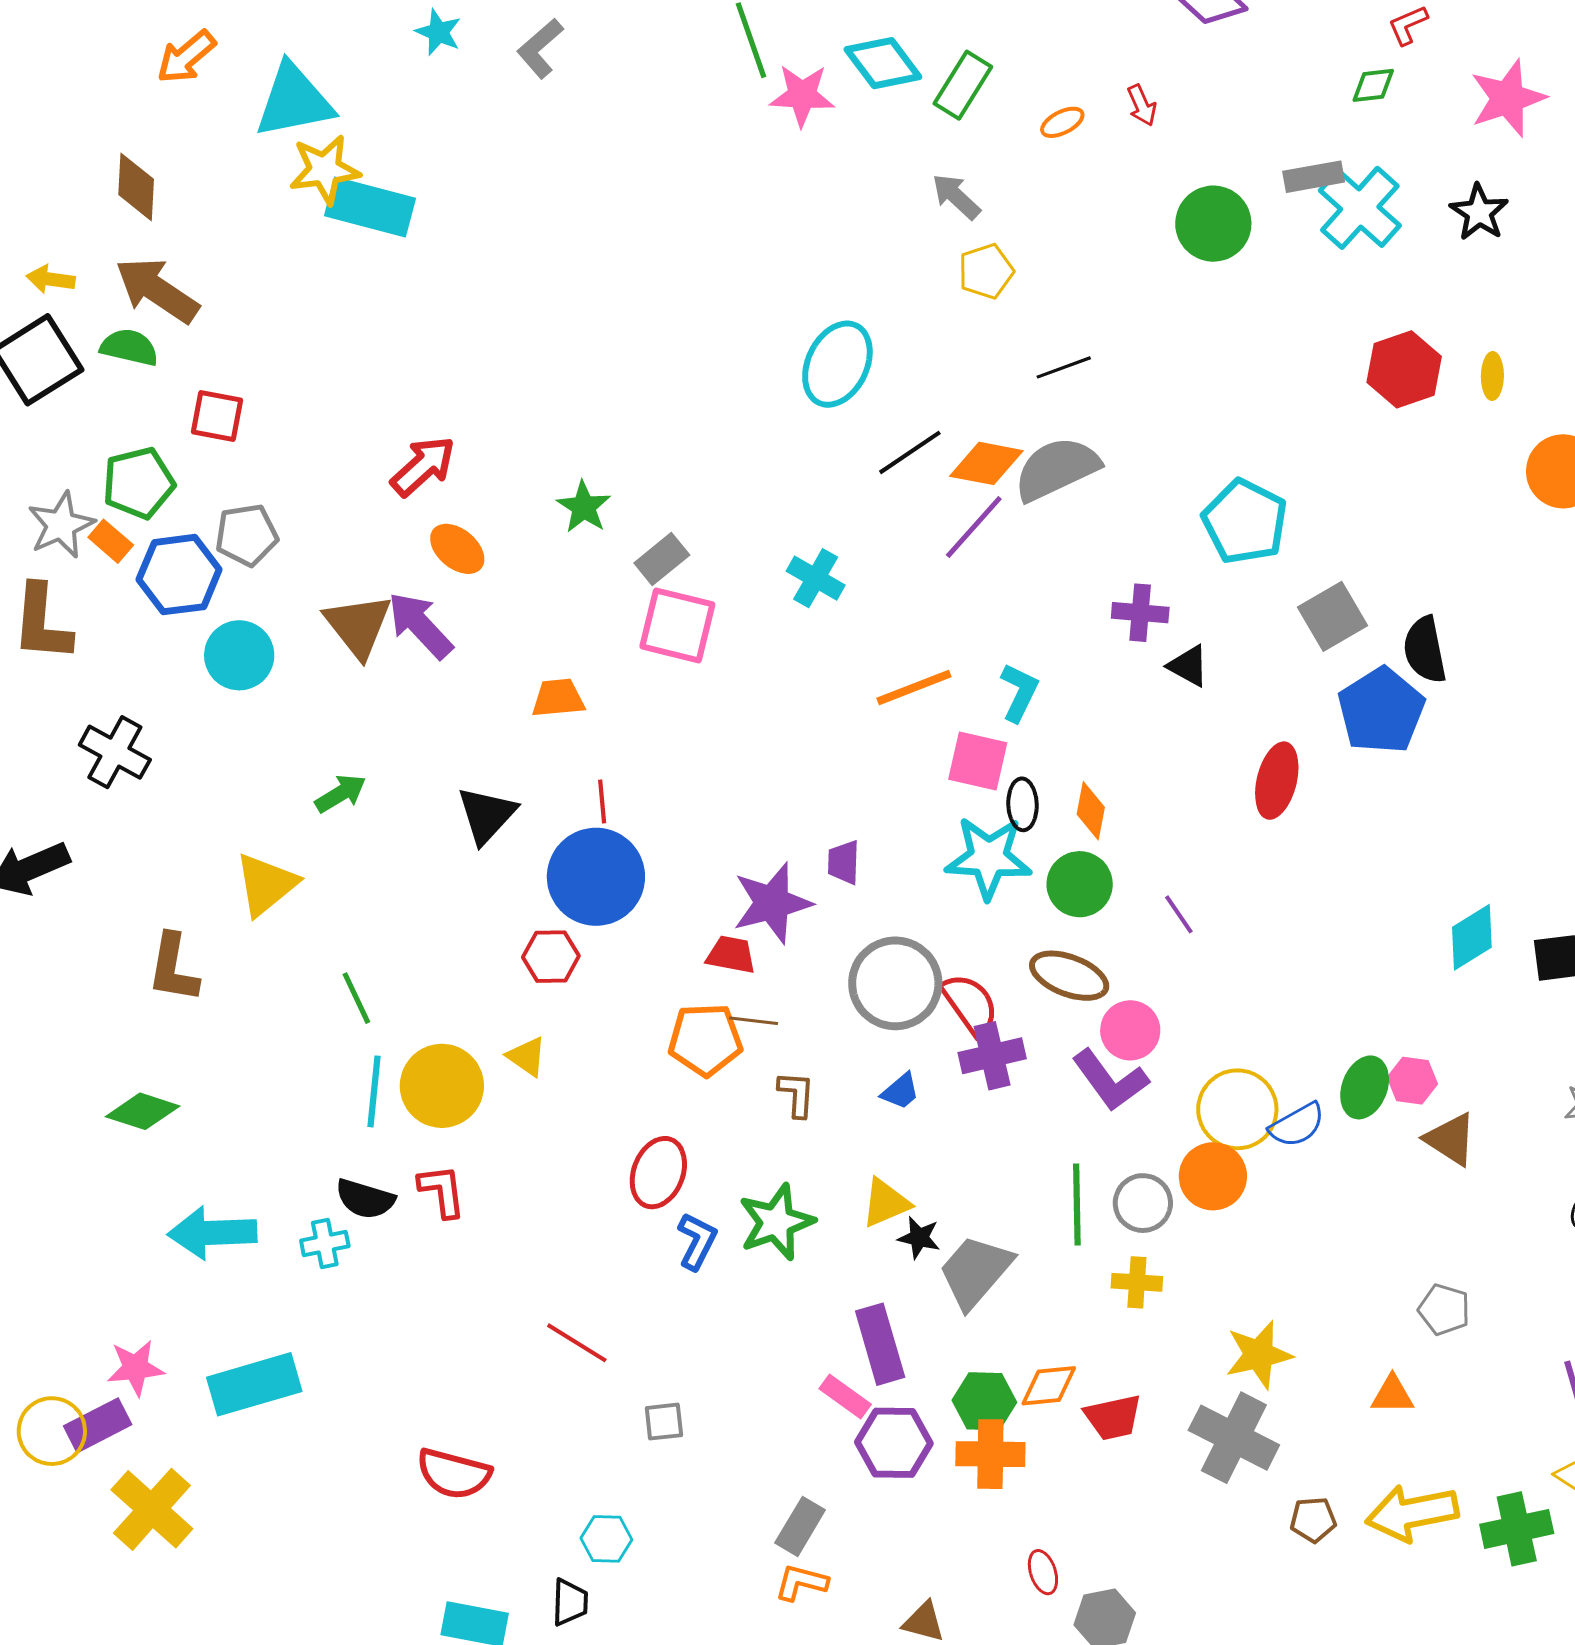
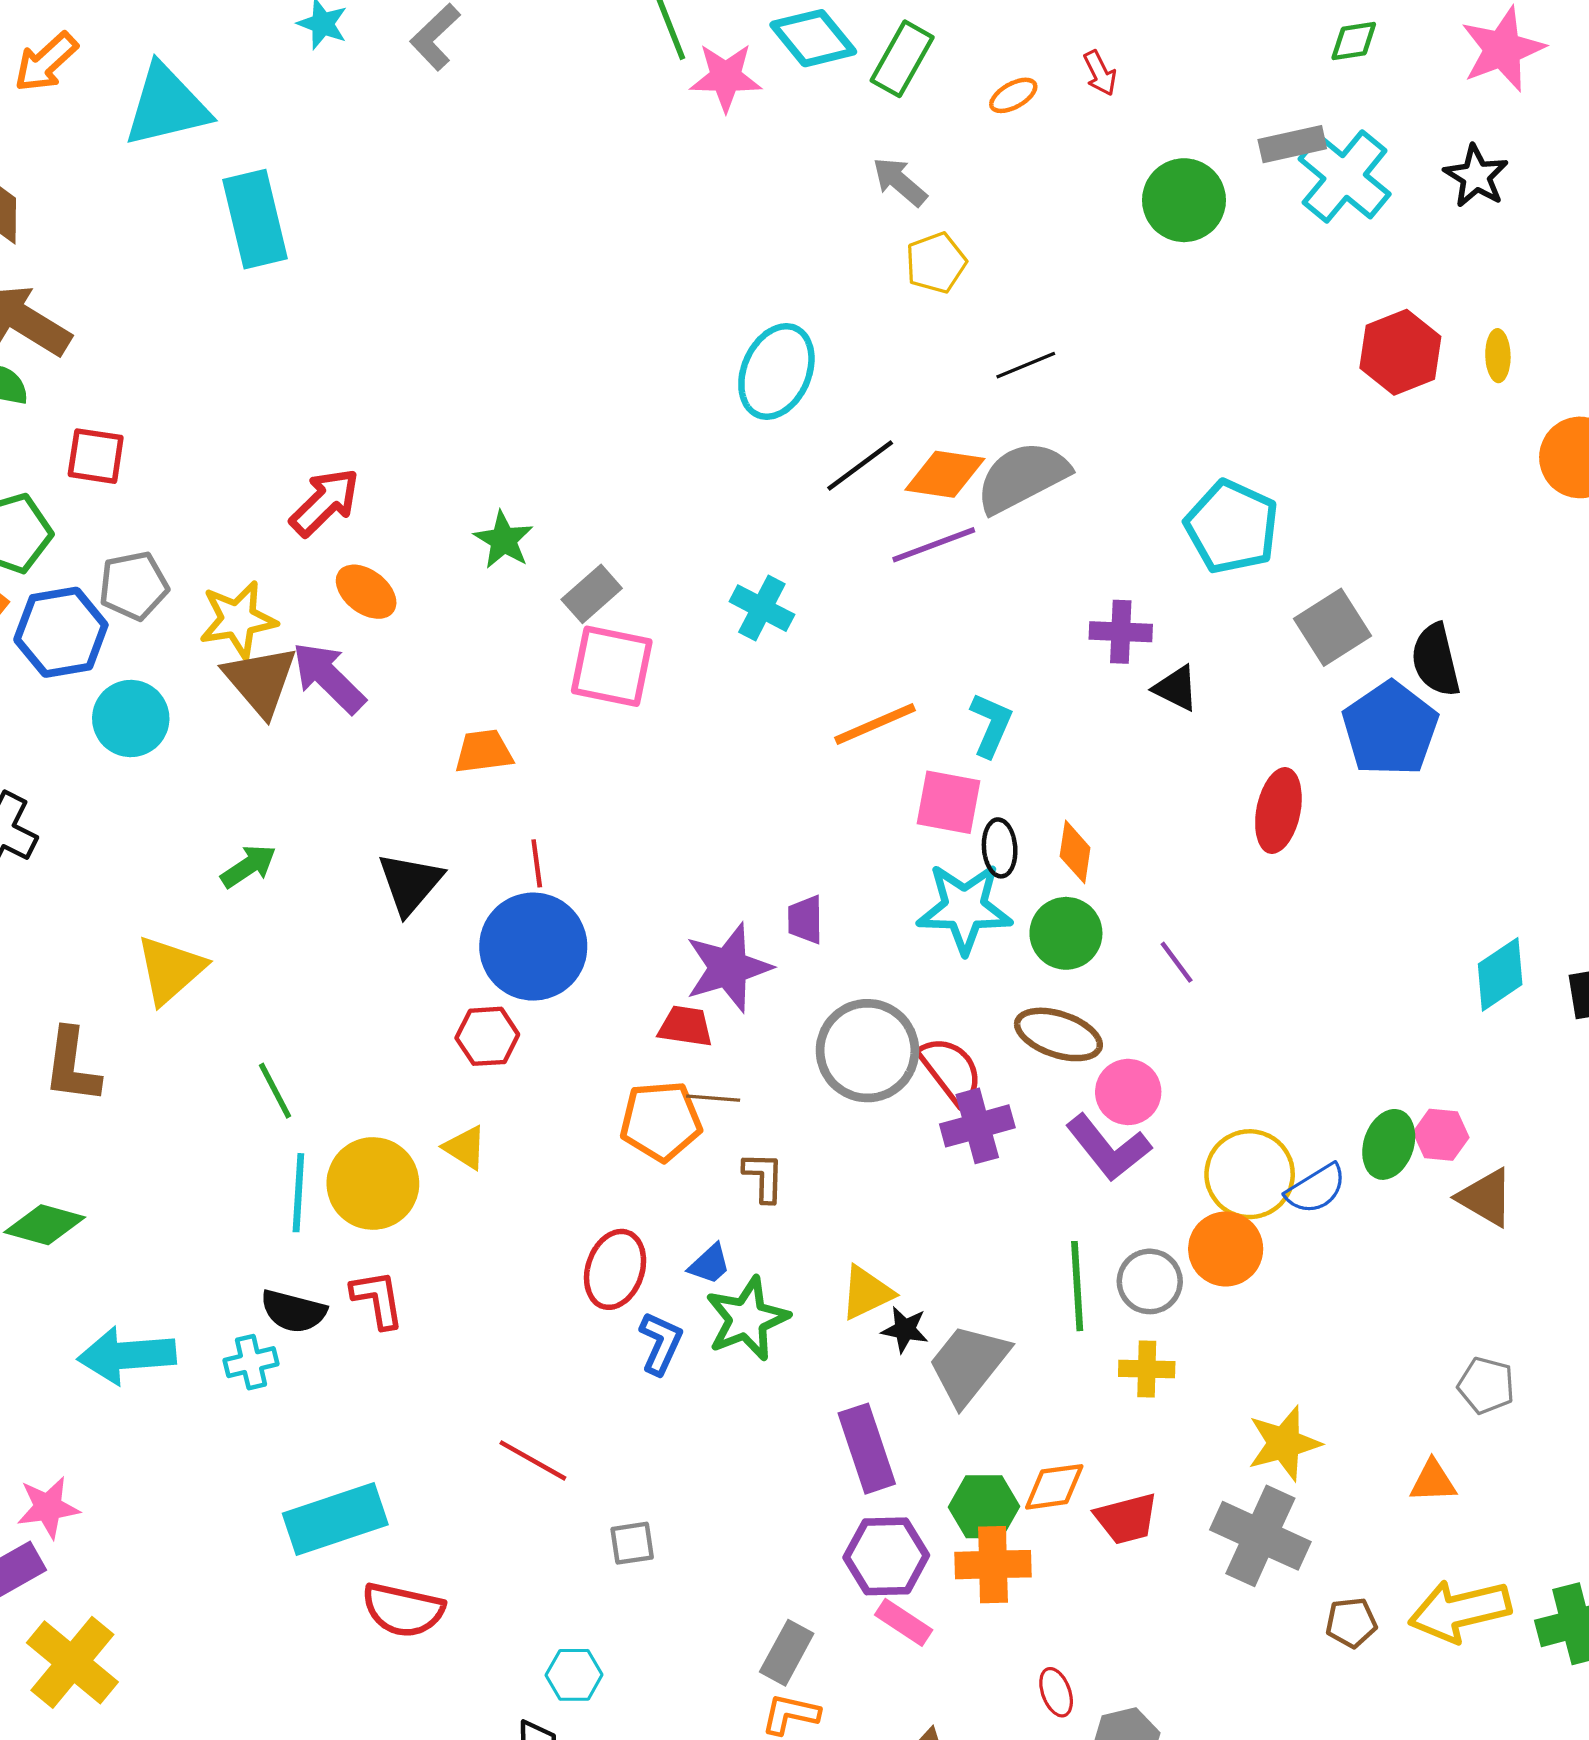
yellow star: (325, 170) -> (238, 619), moved
cyan rectangle: (370, 207) -> (255, 219), turned 64
purple line: (974, 527) -> (934, 545), turned 30
blue trapezoid: (900, 1091) -> (710, 1264), moved
cyan rectangle: (254, 1384) -> (335, 1519), moved
pink rectangle: (845, 1397) -> (904, 1622), moved

